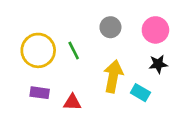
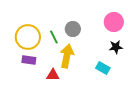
gray circle: (110, 27) -> (73, 29), moved
yellow arrow: (113, 76) -> (67, 56), moved
purple rectangle: (40, 93) -> (29, 60), moved

